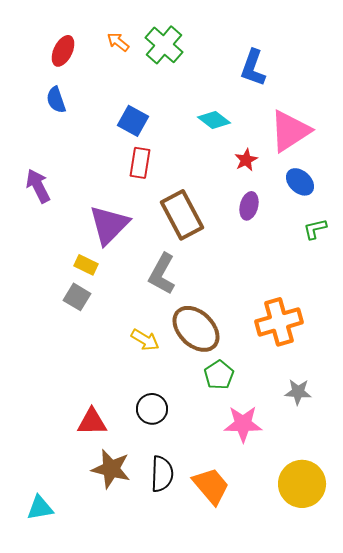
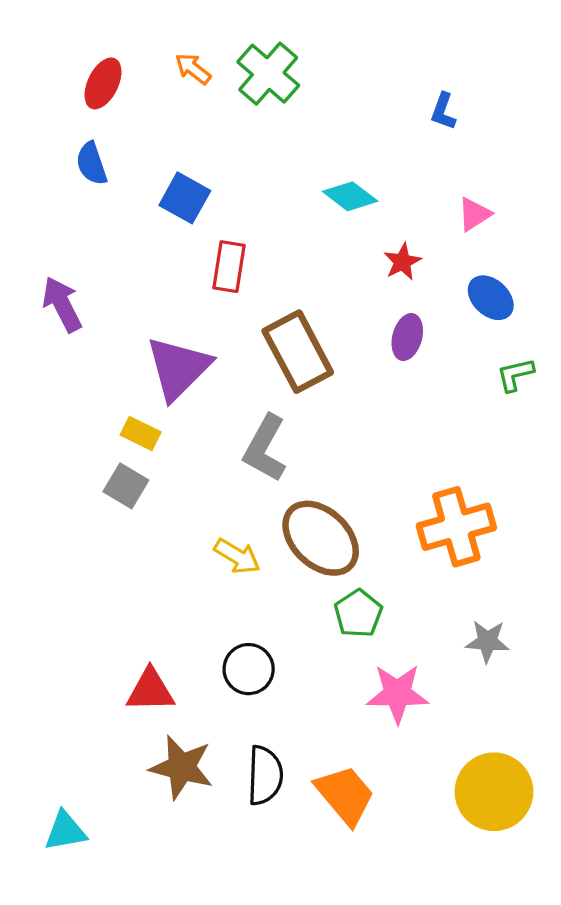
blue L-shape: (253, 68) -> (443, 111), moved, size x0.6
blue square: (133, 121) -> (185, 198), moved
pink triangle: (290, 131) -> (474, 214), size x0.5

